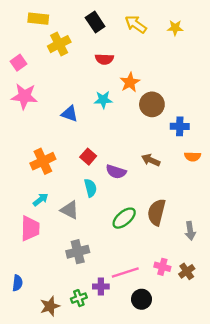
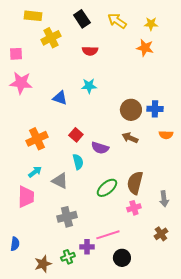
pink square: (19, 63) -> (16, 54), turned 32
orange star: (130, 82) -> (145, 48), moved, turned -30
brown circle: (152, 104) -> (131, 110), moved
pink cross: (162, 267) -> (134, 208), moved, turned -32

